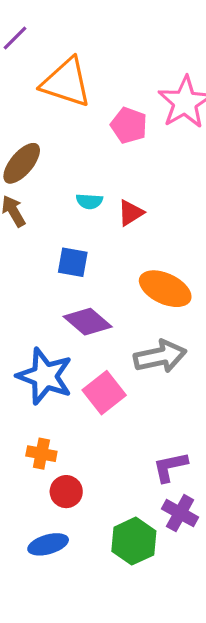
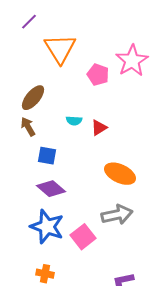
orange triangle: (66, 82) -> (60, 49), turned 40
blue square: (73, 262) -> (47, 156), moved
purple diamond: (88, 322) -> (51, 189), moved

